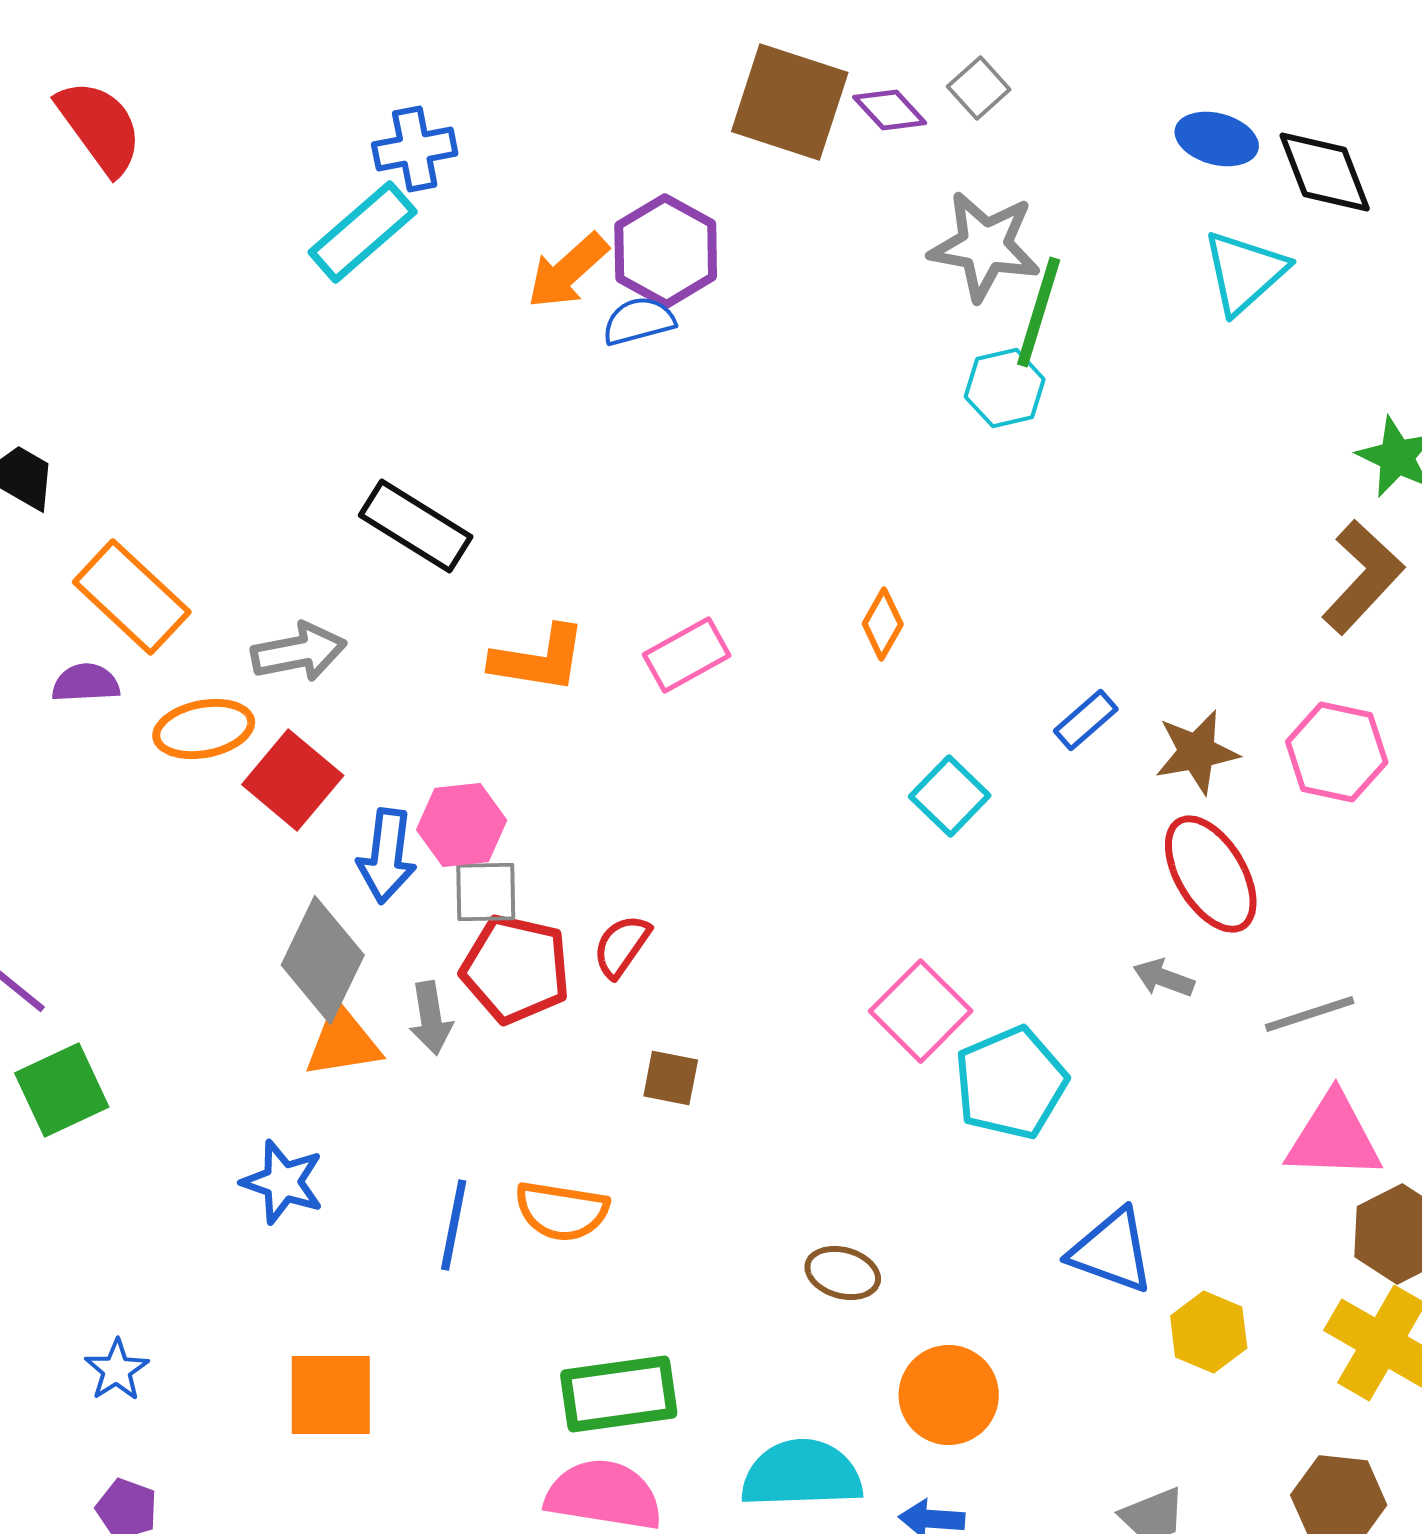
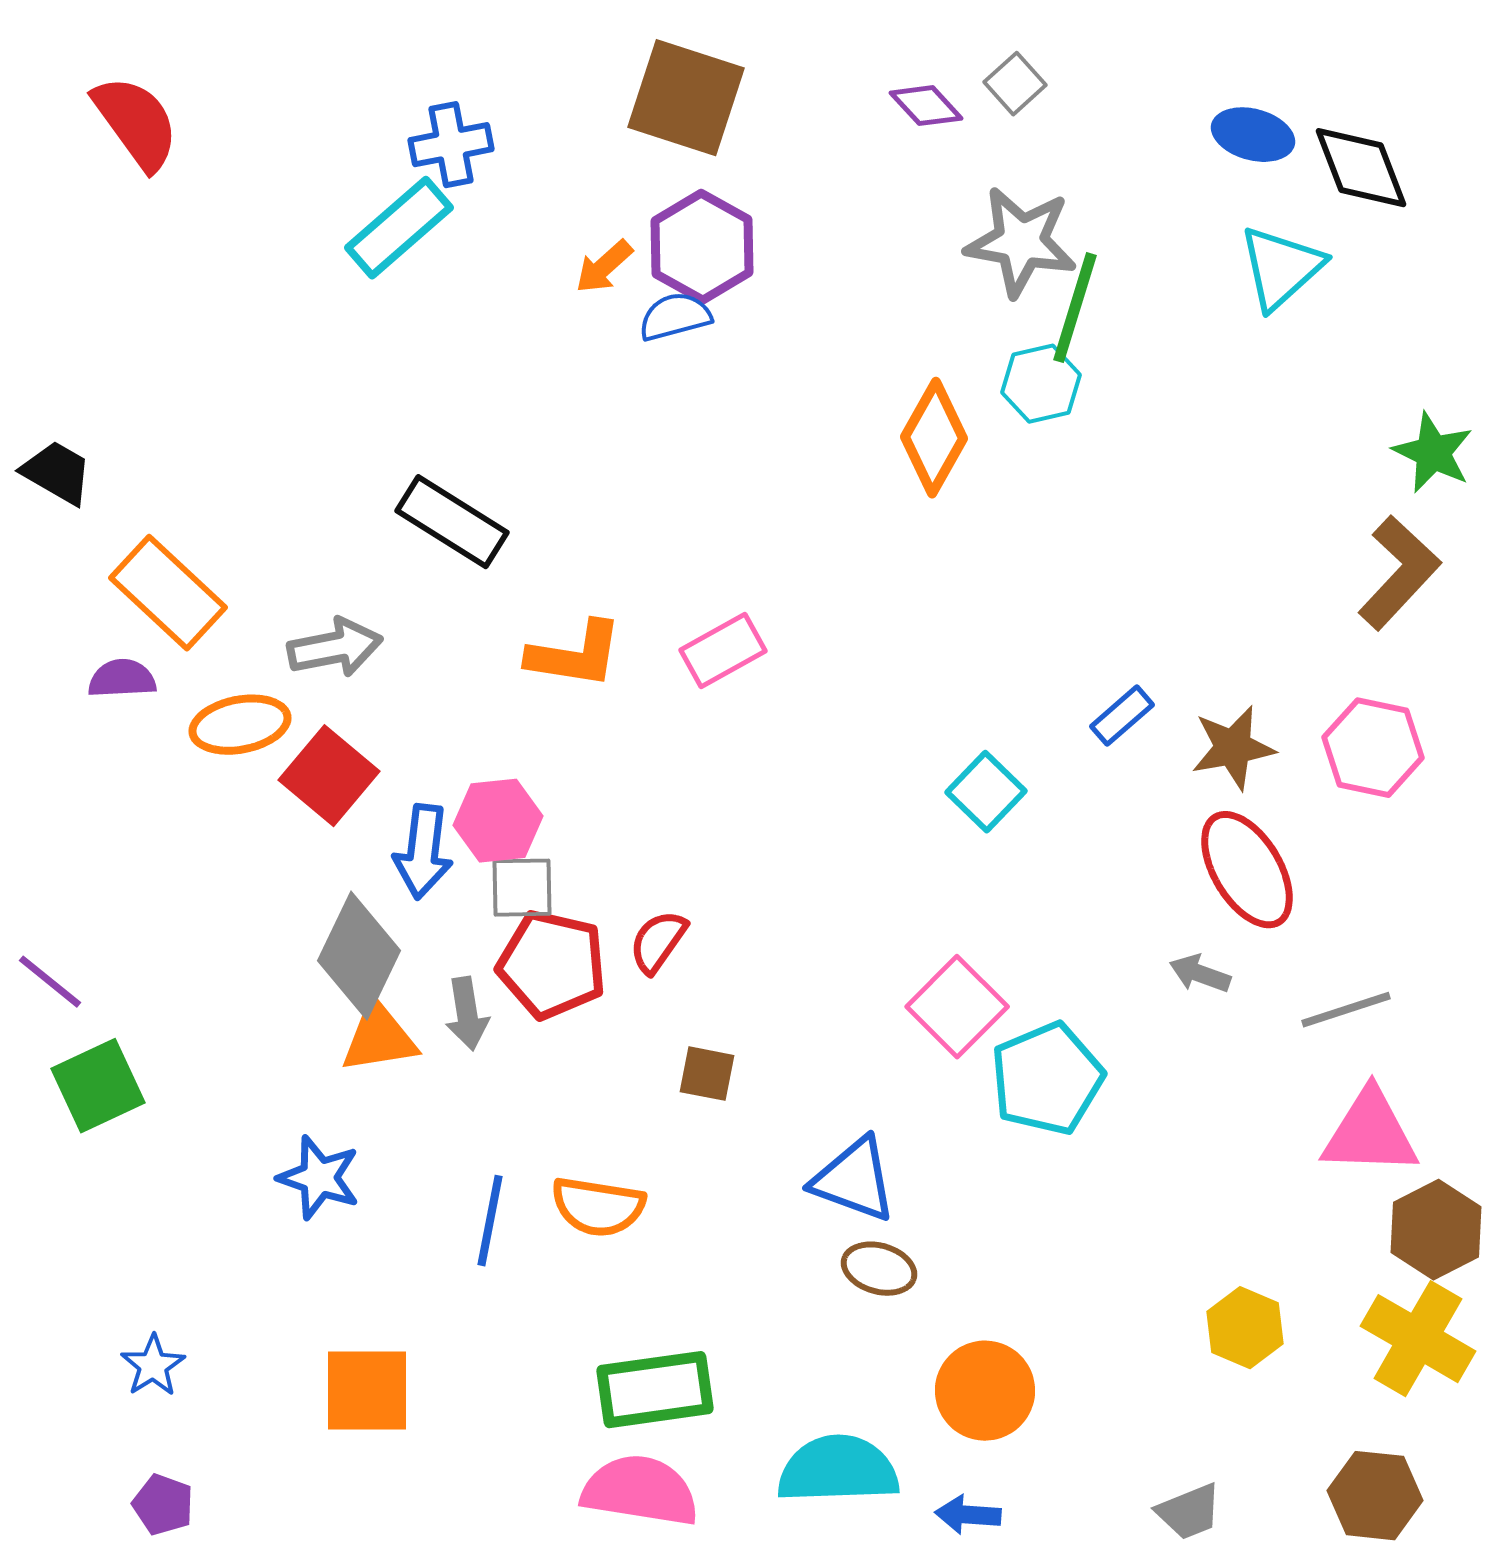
brown square: (790, 102) -> (686, 98), moved
orange arrow: (568, 271) -> (604, 267), size x0.7
orange diamond: (883, 624) -> (934, 438), moved, size x1.6
blue triangle: (1112, 1251) -> (854, 1180), moved

